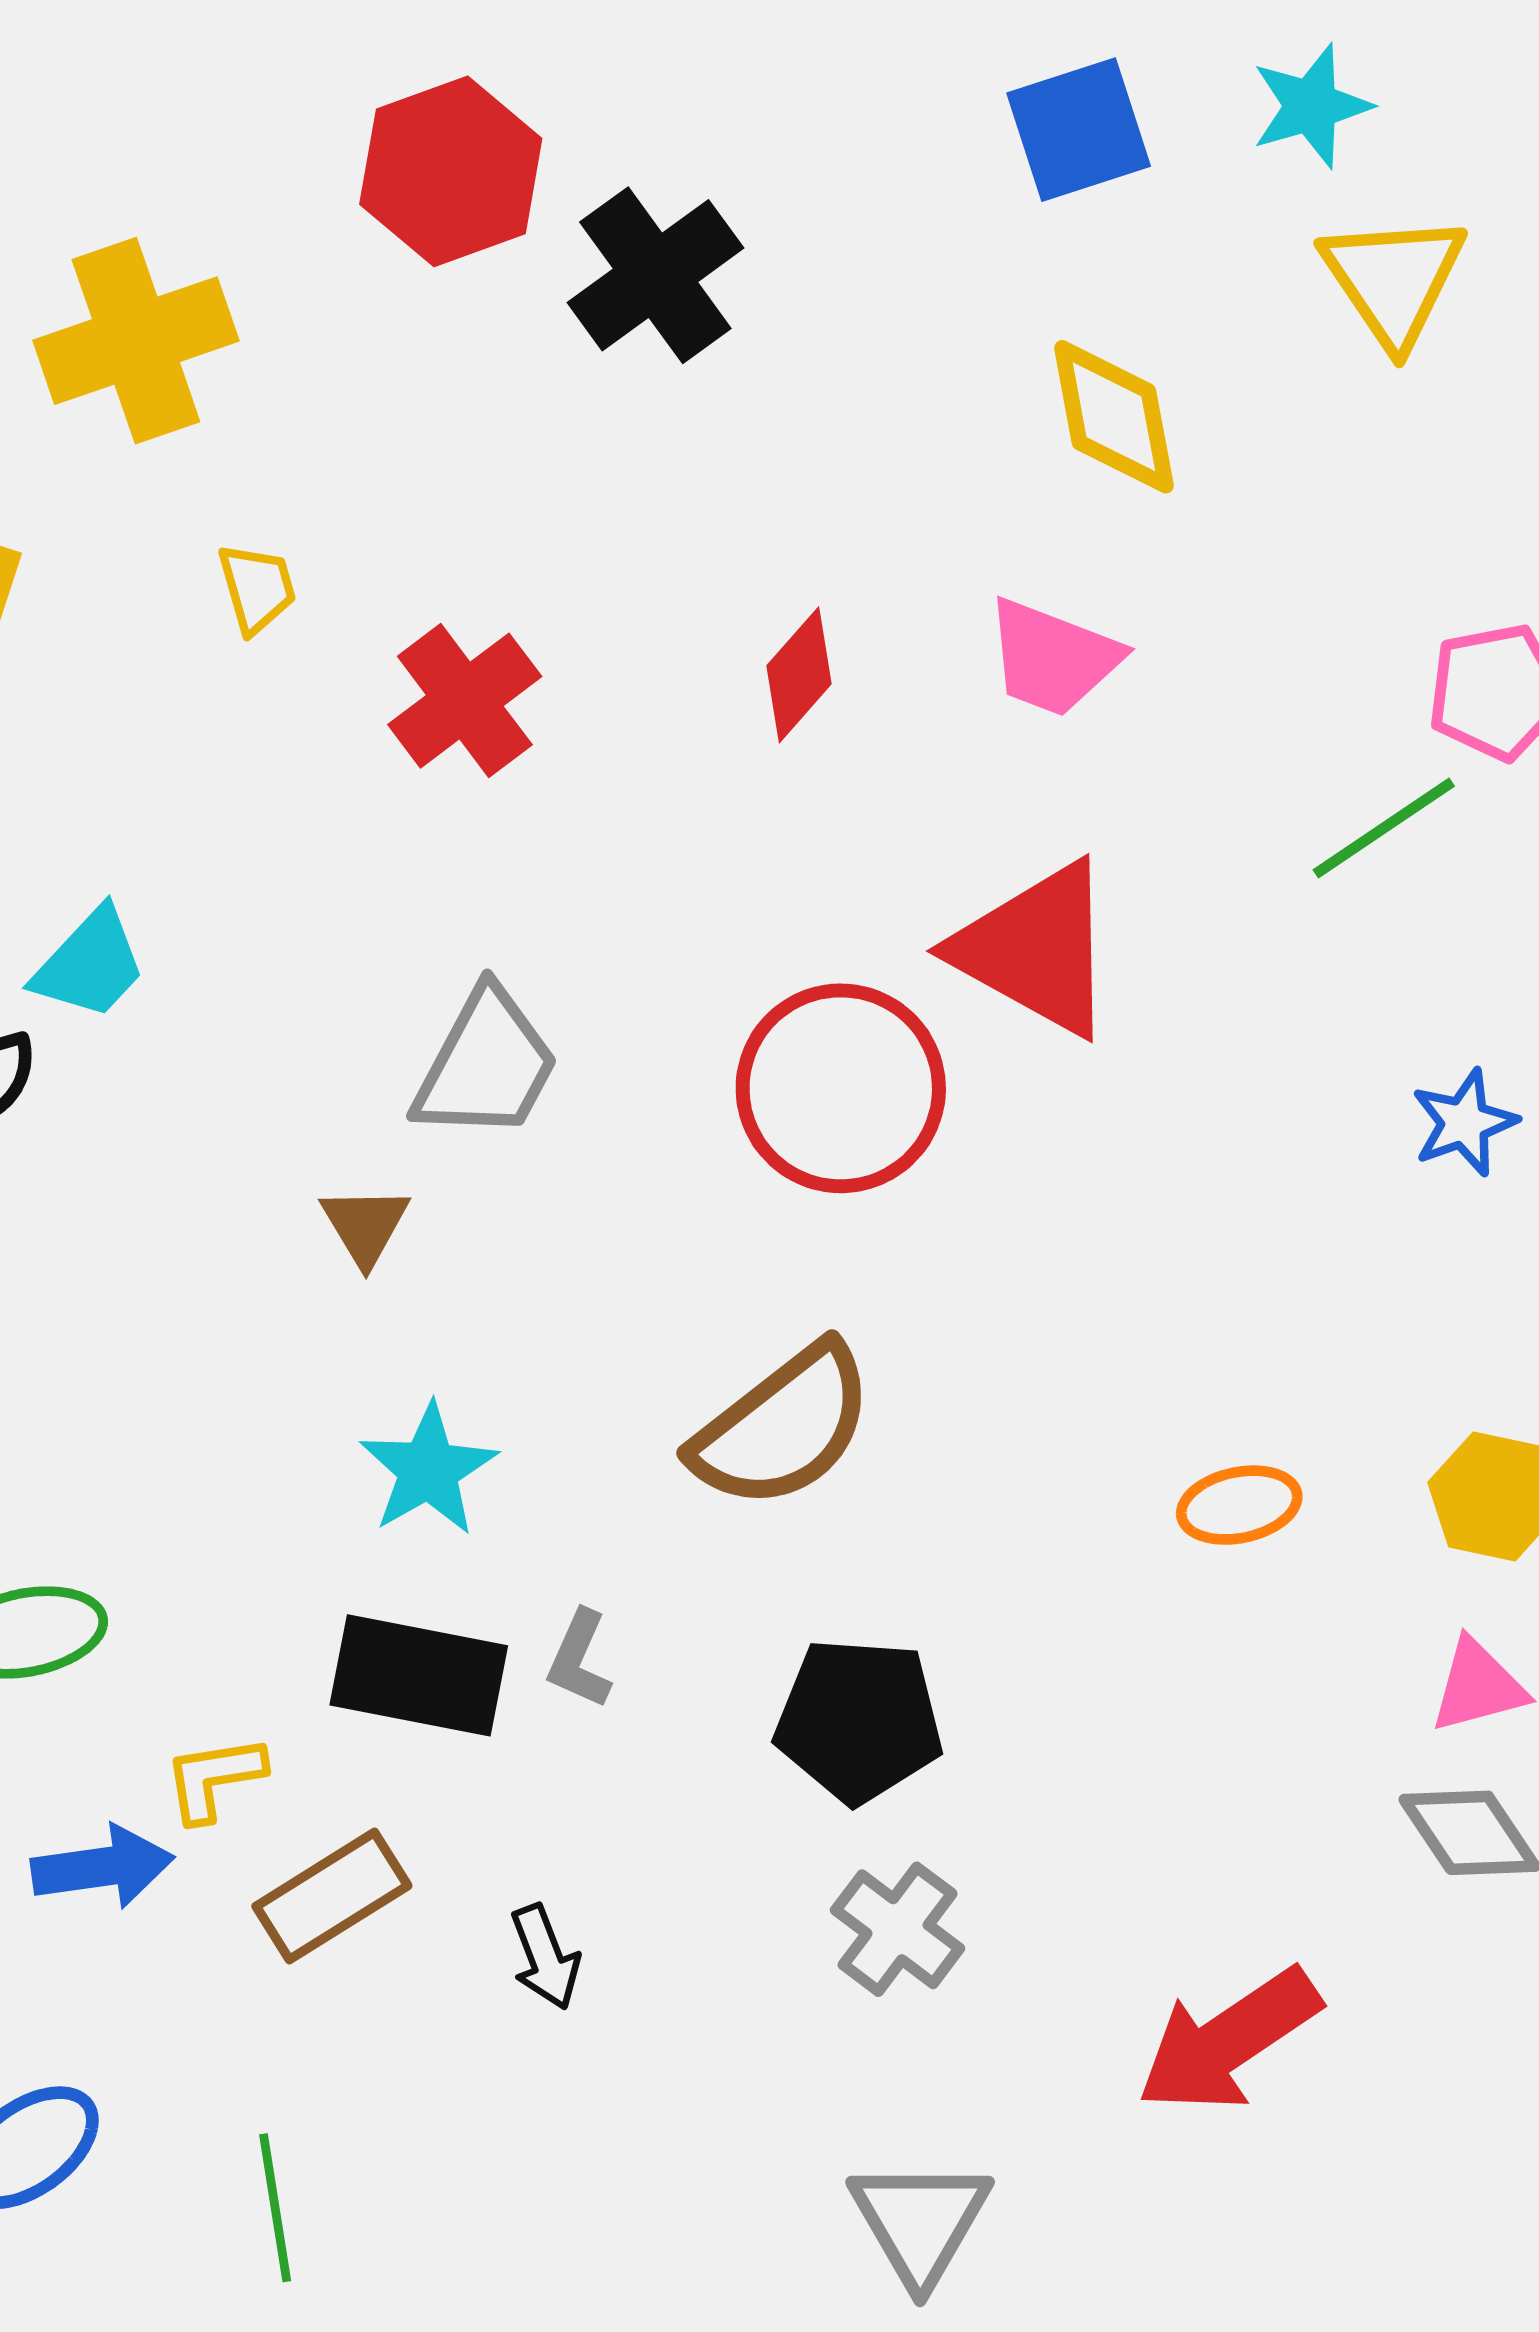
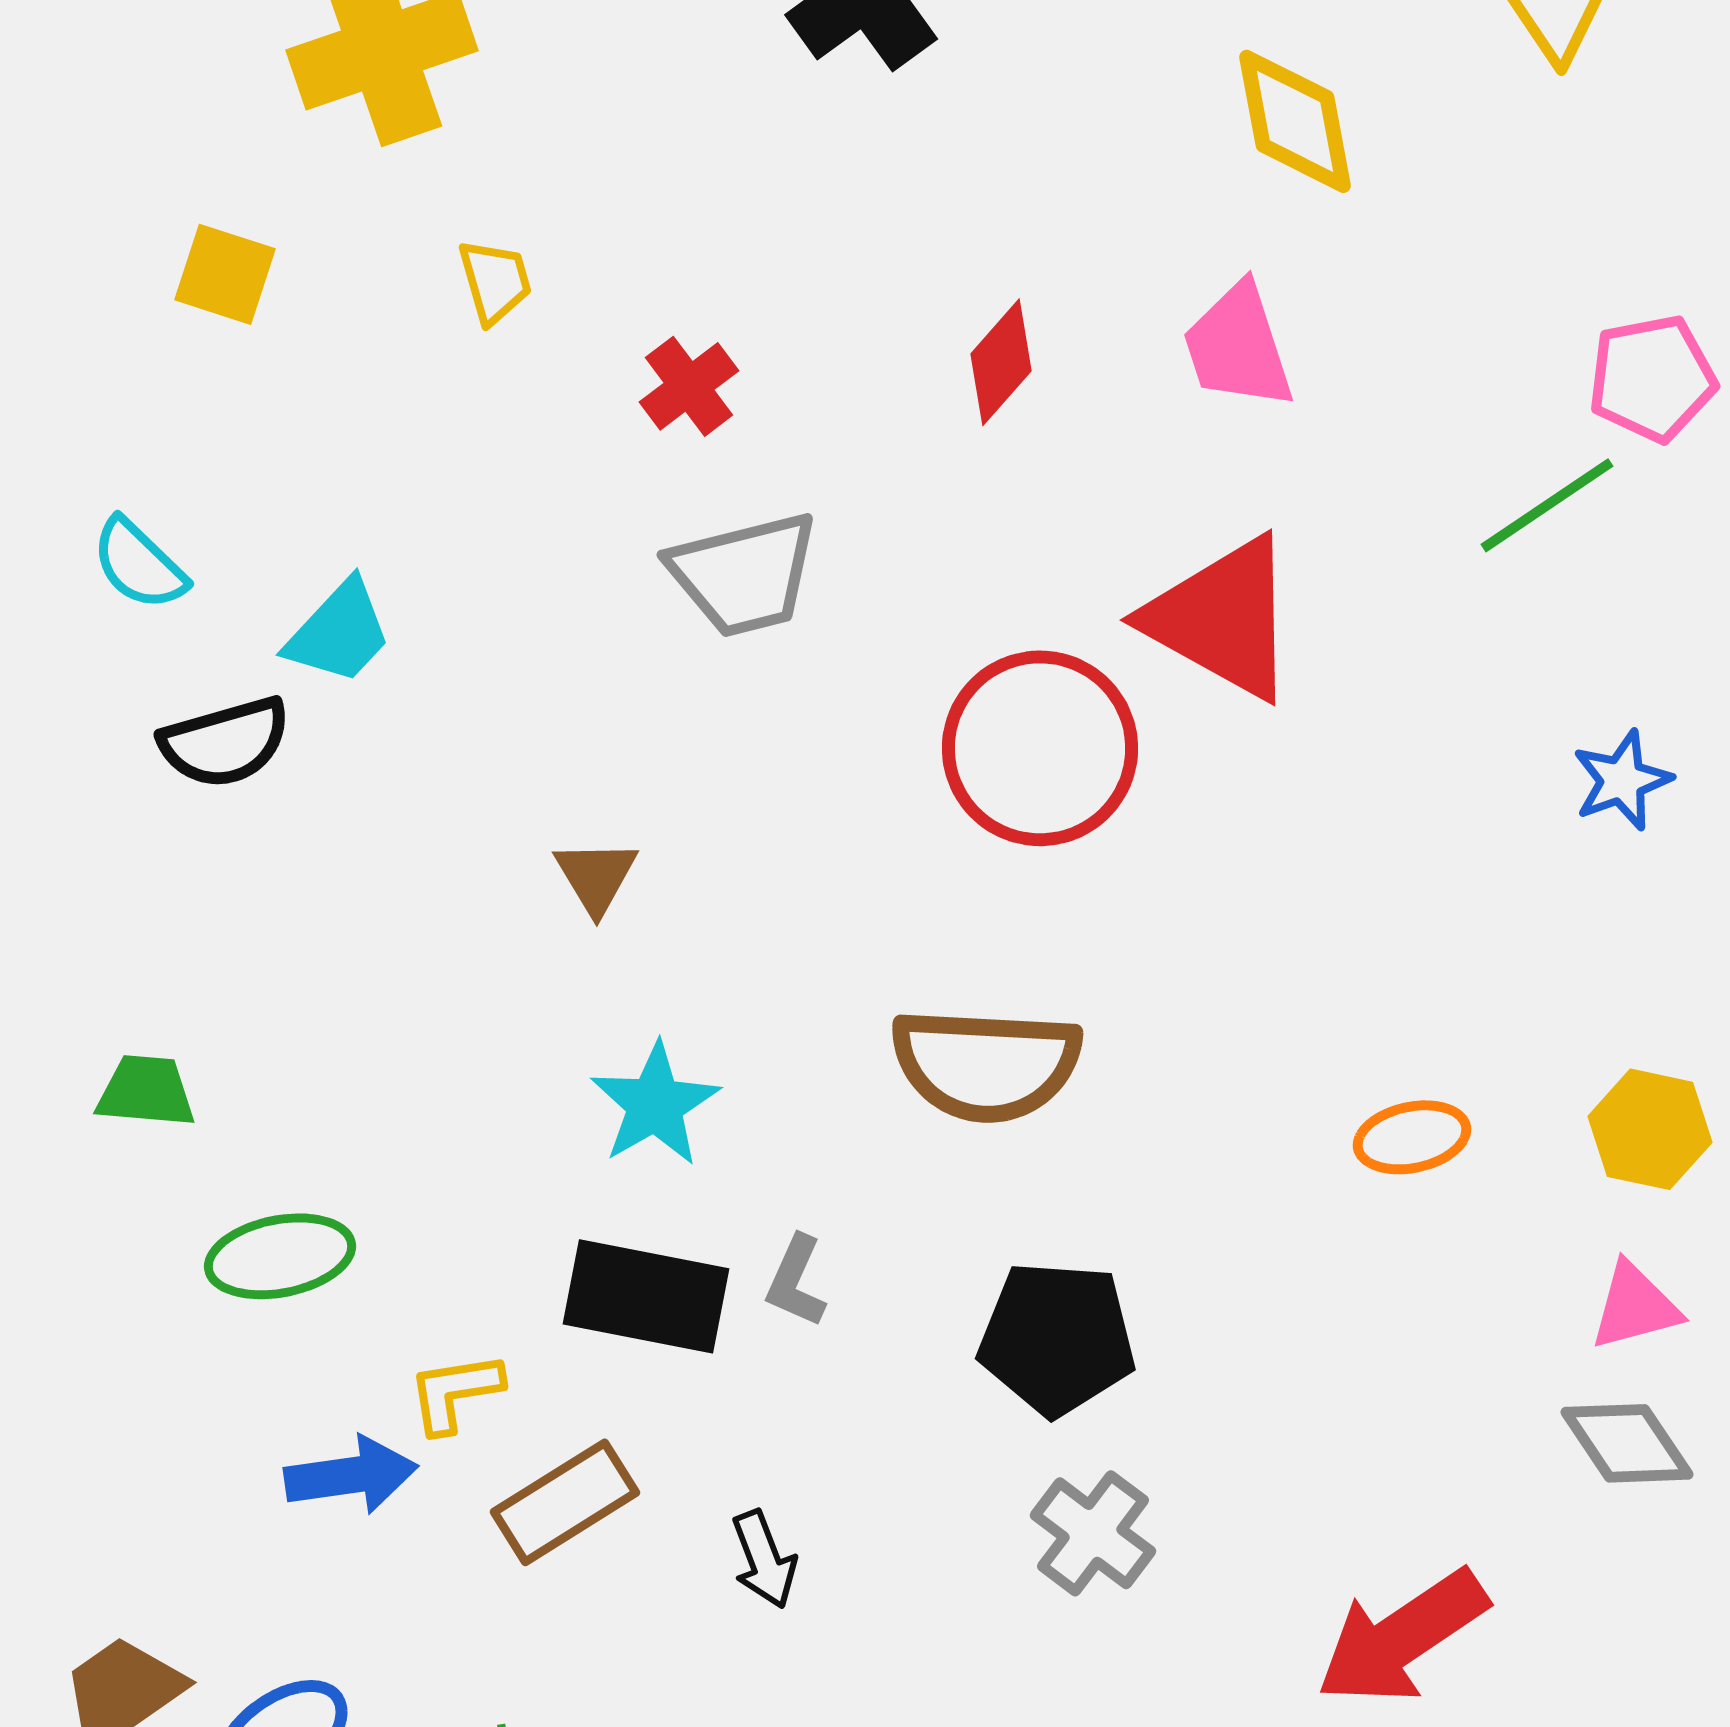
pink trapezoid: (1053, 658) -> (1238, 346), turned 51
red cross: (465, 701) -> (689, 386), size x0.7
gray trapezoid: (486, 1065) -> (744, 574), moved, turned 48
brown semicircle: (783, 1427) -> (986, 1064), turned 41

